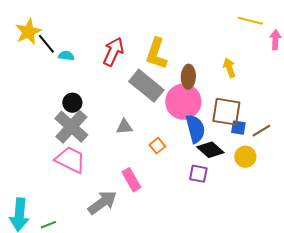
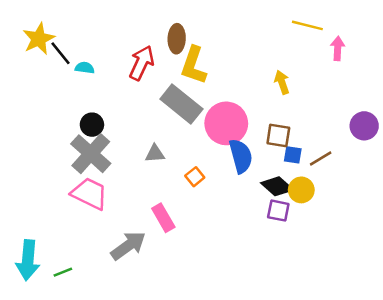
brown ellipse: (188, 77) -> (177, 39), moved
brown square: (226, 112) -> (278, 136), size x0.7
black diamond: (210, 150) -> (277, 186), moved
purple square: (198, 174) -> (278, 211), moved

